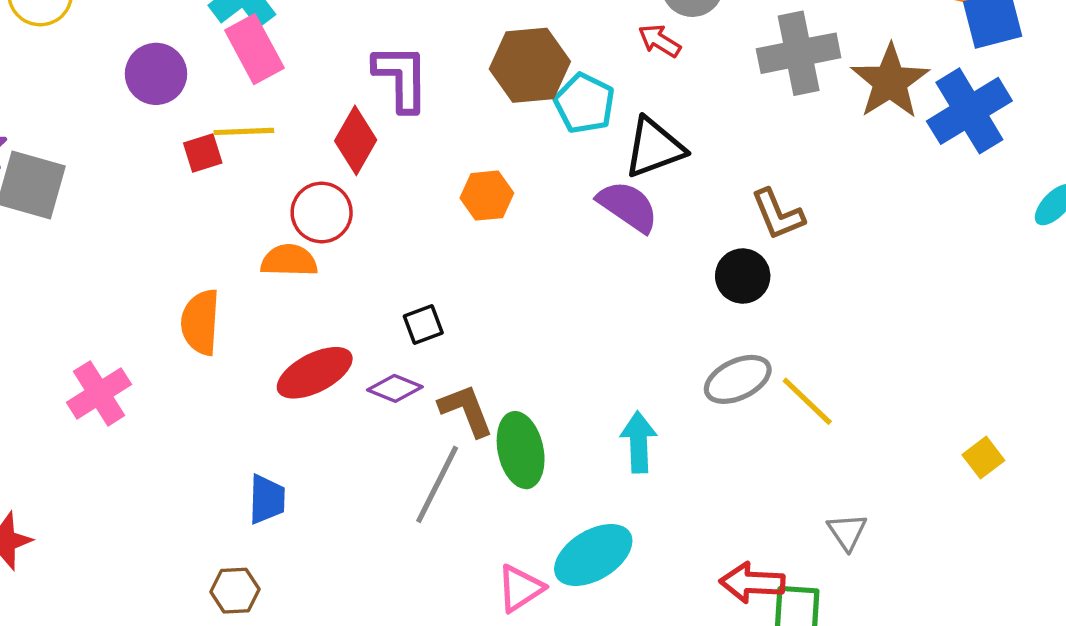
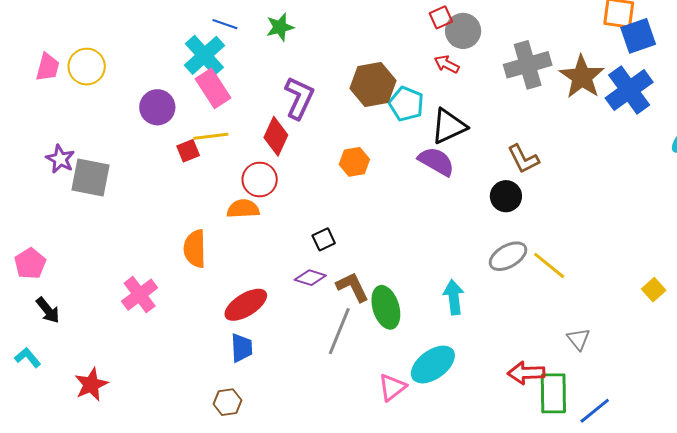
purple L-shape: (401, 78) -> (299, 98), turned 30
red ellipse: (315, 373) -> (246, 305), moved

